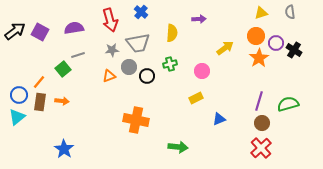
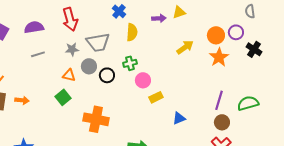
blue cross: (141, 12) -> (119, 11), moved
yellow triangle: (261, 13) -> (179, 12), moved
purple circle: (276, 43) -> (236, 32), moved
green square: (63, 69) -> (63, 97), moved
pink circle: (202, 71) -> (143, 80), moved
orange triangle: (109, 76) -> (69, 75), turned 32

